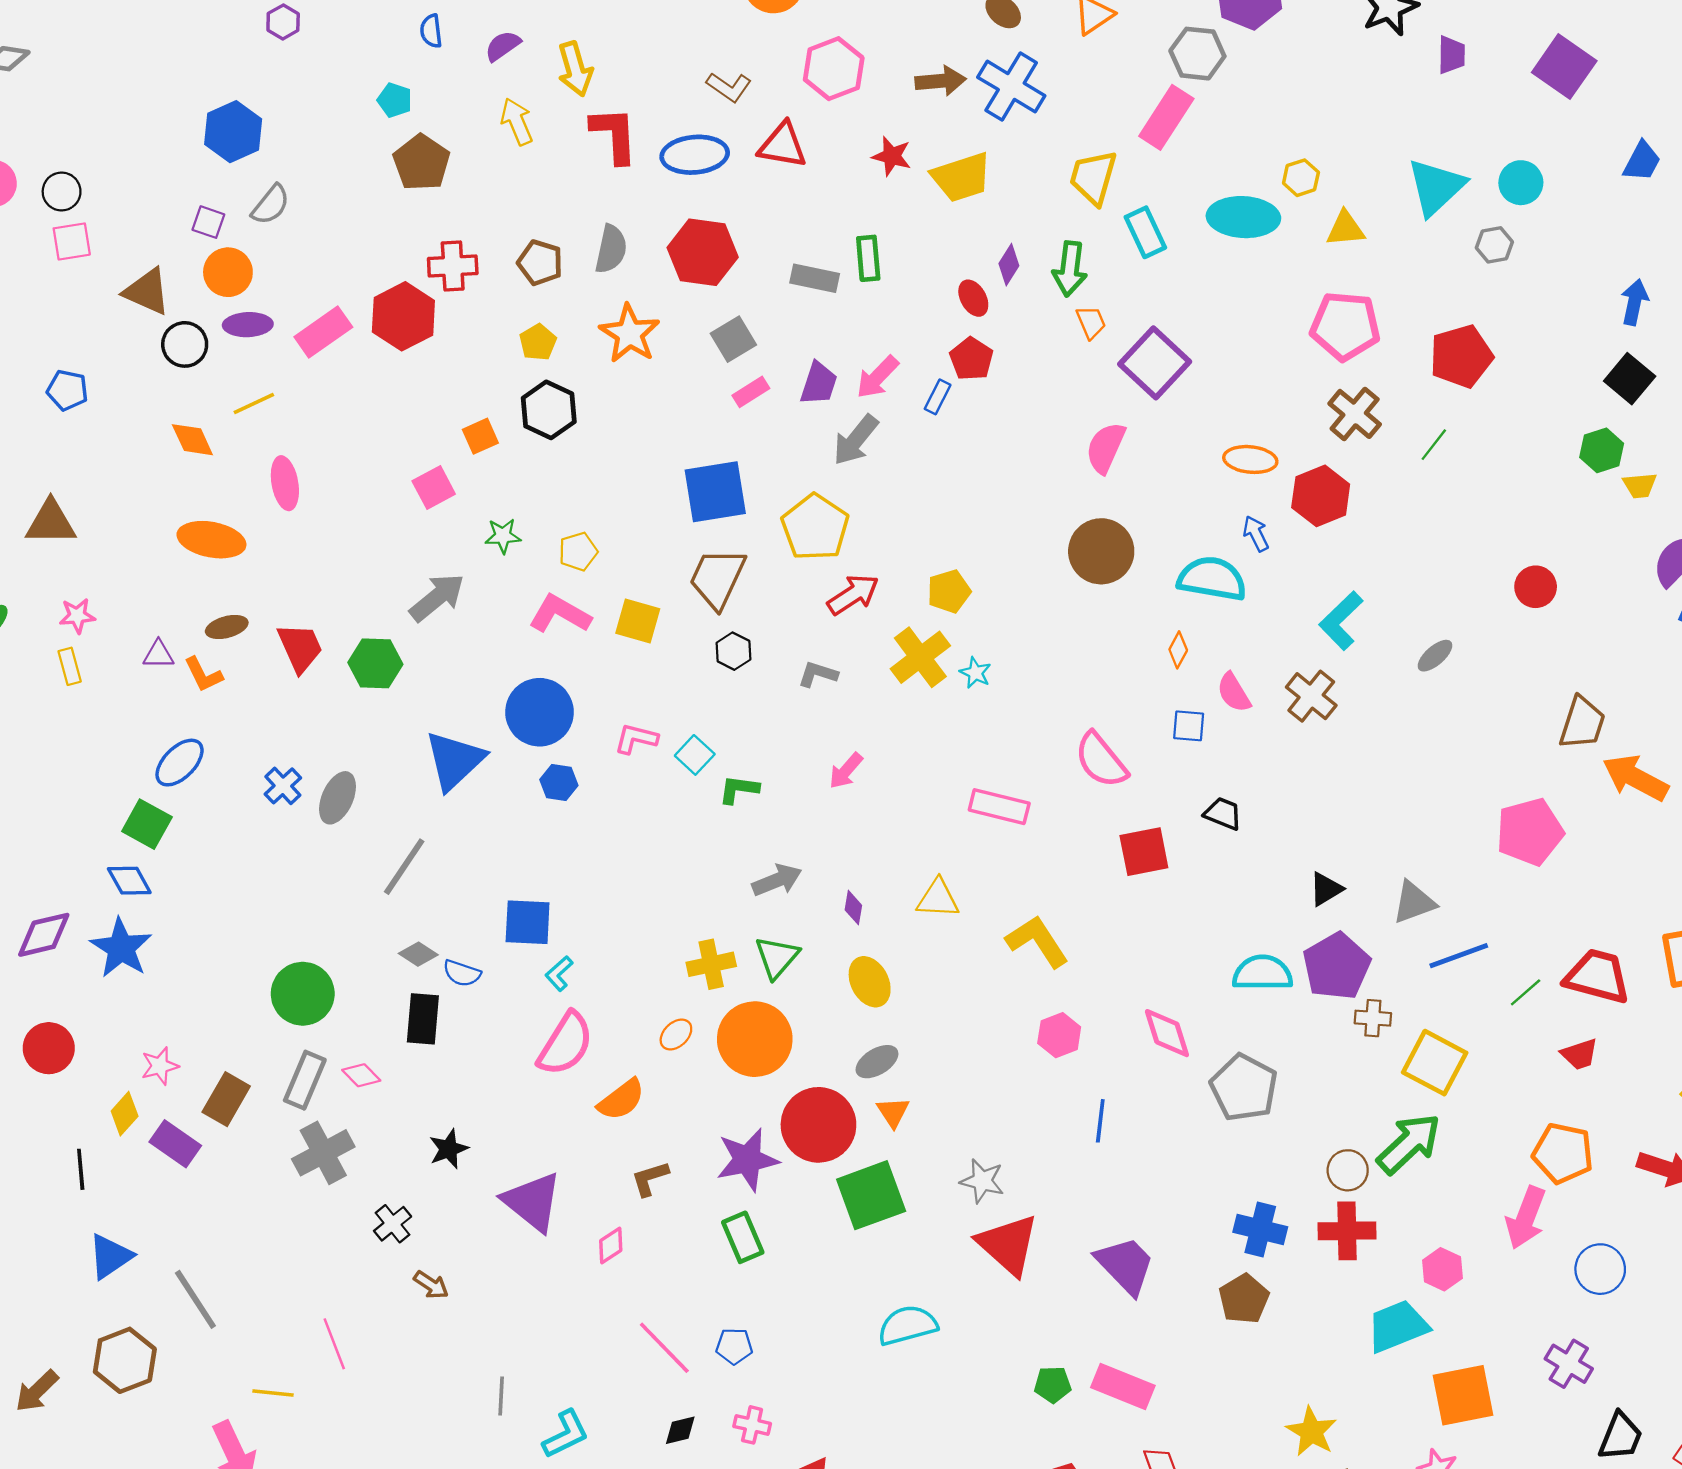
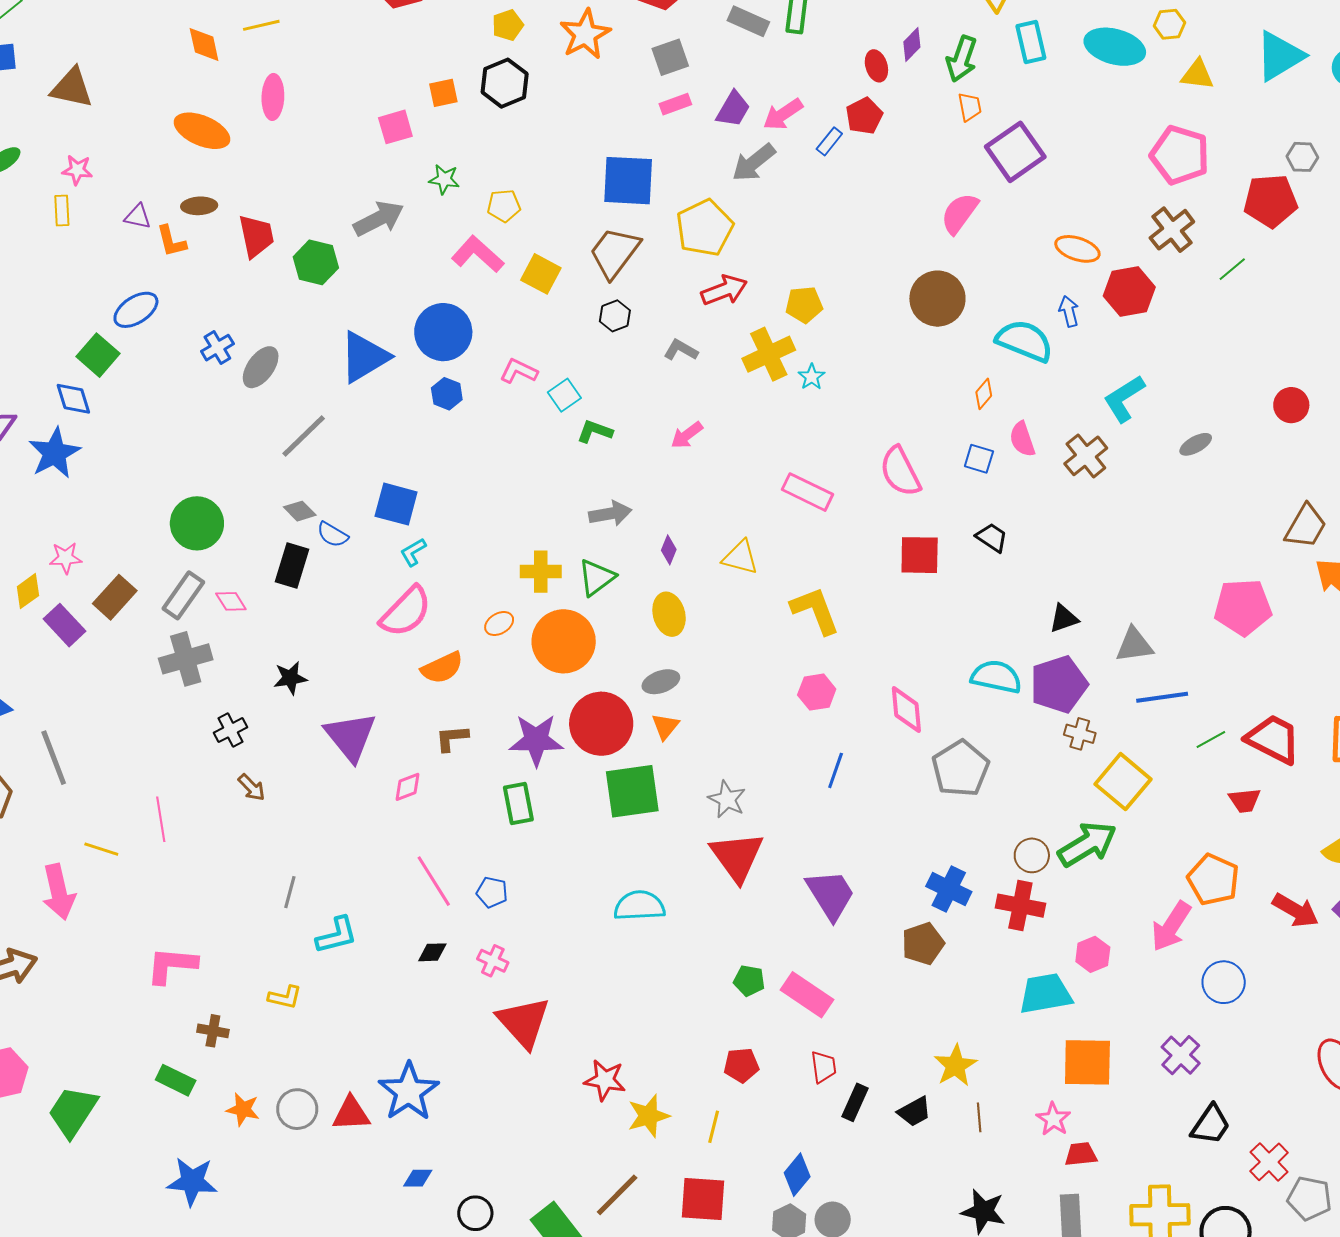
gray hexagon: (1494, 245) -> (1302, 157), moved

